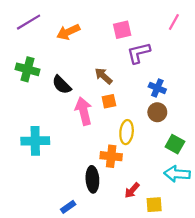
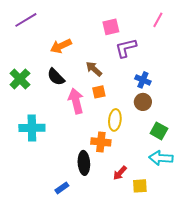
orange arrow: (68, 32) -> (61, 46), moved
green cross: (28, 69) -> (20, 79), moved, turned 30

